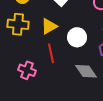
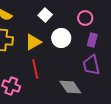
white circle: (77, 37) -> (61, 38), moved

